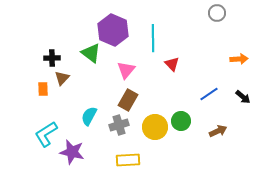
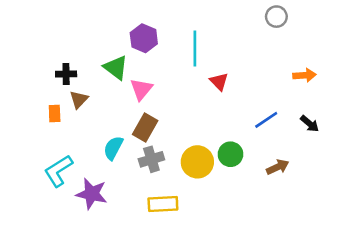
purple hexagon: (113, 30) -> (144, 38), size x0.7
pink triangle: (126, 70) -> (141, 89), moved
brown rectangle: (128, 100) -> (145, 127), moved

